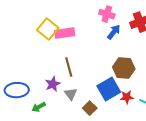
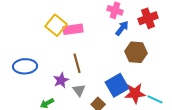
brown hexagon: (124, 68) -> (136, 52), moved
blue ellipse: (17, 90) -> (25, 66), moved
red star: (127, 97) -> (135, 93), size x1.5

